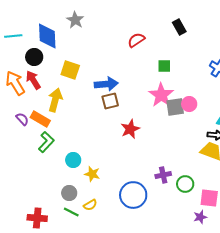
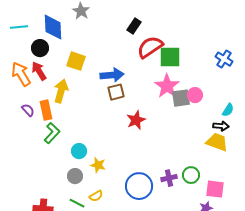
black rectangle: (179, 27) -> (134, 26), moved, turned 63
red semicircle: (136, 40) -> (150, 47), moved, size x1.5
green square: (164, 66) -> (170, 57), size x1.6
orange rectangle: (40, 119) -> (46, 110), turned 48
purple cross: (163, 175) -> (169, 178), moved
gray circle: (69, 193) -> (75, 176), moved

